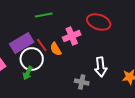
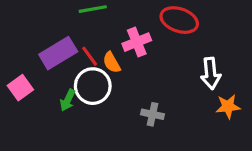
white circle: (32, 59) -> (93, 86), moved
white arrow: (101, 67) -> (211, 73), moved

